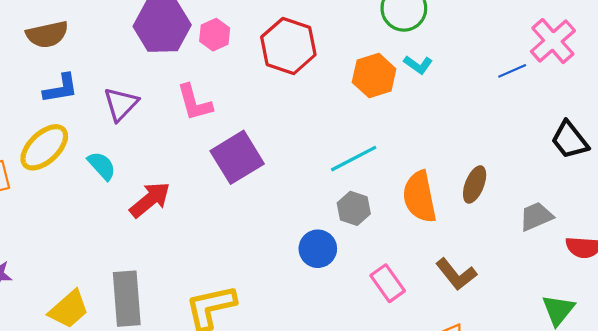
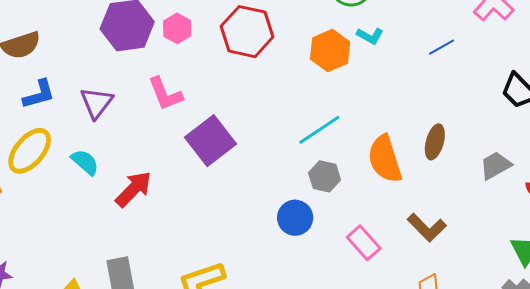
blue line: (512, 71) -> (441, 47), moved

